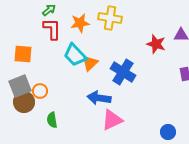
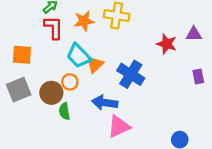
orange circle: (40, 91) -> (70, 82), moved
brown circle: (24, 102) -> (51, 93), moved
green semicircle: (52, 120) -> (64, 111), moved

